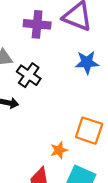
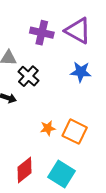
orange star: (59, 150) -> (48, 128), moved

